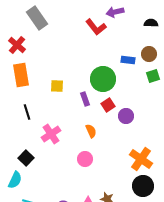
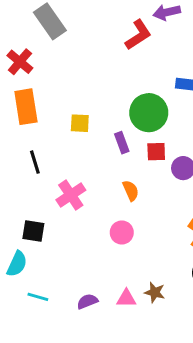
red L-shape: (96, 27) -> (138, 35), turned -85
red square: (108, 105) -> (156, 152), turned 32
black square: (26, 158) -> (33, 231), turned -35

